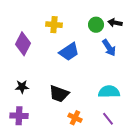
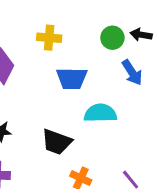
blue trapezoid: (69, 52) -> (72, 78), turned 35
cyan semicircle: (109, 92) -> (100, 113), moved

